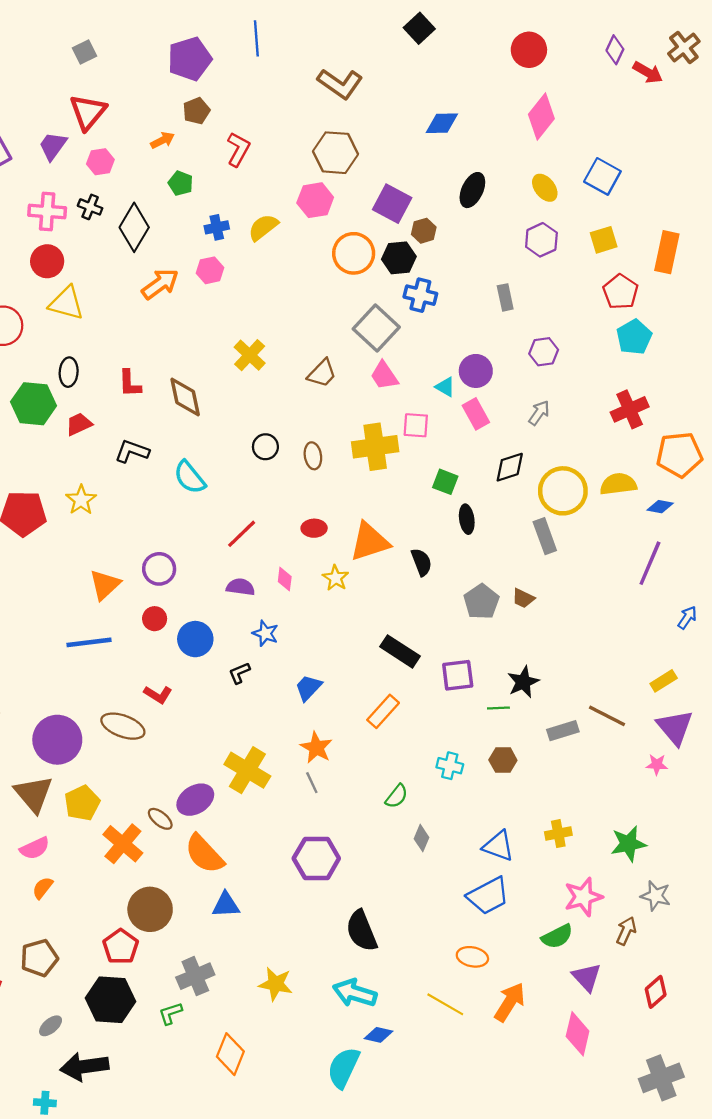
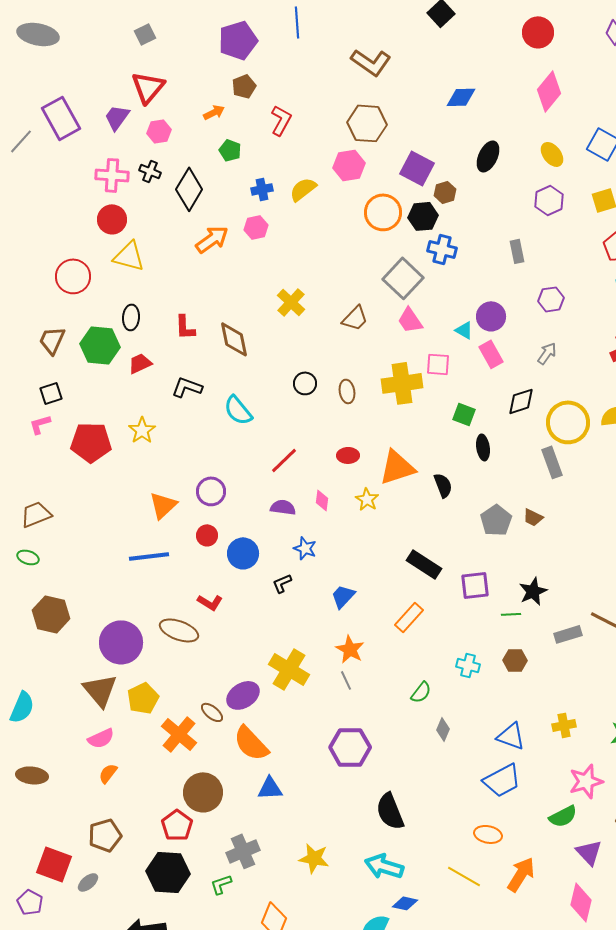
gray ellipse: (51, 1026) -> (88, 882), moved

